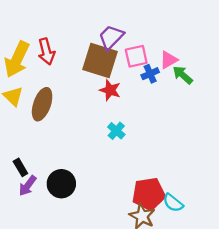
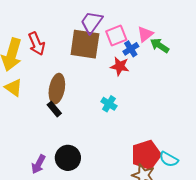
red star: (110, 90) -> (120, 66), moved
brown ellipse: (42, 104) -> (57, 89), moved
black rectangle: (20, 167) -> (54, 109), moved

